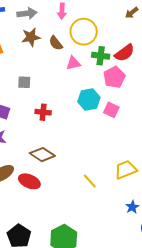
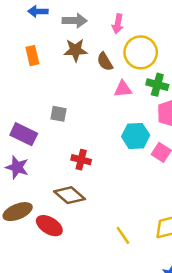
gray square: (24, 82) -> (58, 114), moved
red cross: (43, 112) -> (81, 160), moved

